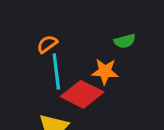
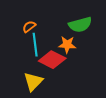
green semicircle: (125, 41) -> (80, 25), size x1.6

